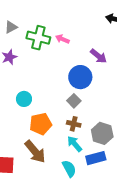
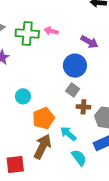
brown cross: (74, 124) -> (83, 107), moved
cyan arrow: (75, 144) -> (68, 134), moved
brown arrow: (35, 152) -> (43, 147), turned -105

